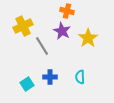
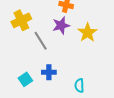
purple star: (62, 31) -> (61, 25), turned 30
cyan semicircle: (80, 77) -> (79, 85), moved

